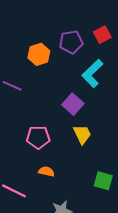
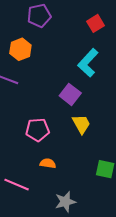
purple pentagon: (71, 42) -> (39, 16), moved
orange hexagon: (39, 54) -> (20, 49), moved

